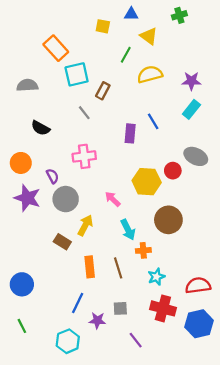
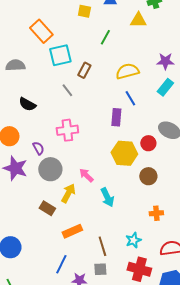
yellow triangle: (149, 36) -> (138, 20), moved, turned -36
yellow semicircle: (150, 74) -> (127, 71), moved
purple rectangle: (130, 133) -> (116, 117), moved
pink arrow: (113, 199) -> (86, 175), moved
brown circle: (168, 220) -> (148, 176), moved, size x0.7
orange cross: (143, 250) -> (156, 213), moved
orange rectangle: (90, 267) -> (72, 231), turned 72
brown line: (118, 268) -> (102, 246), moved

